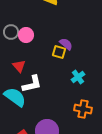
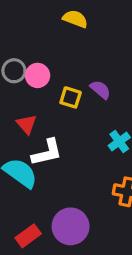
yellow square: (59, 52) -> (71, 97), moved

